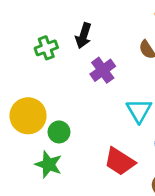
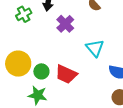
red trapezoid: (120, 161) -> (66, 74), moved

